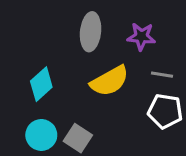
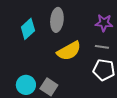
purple star: (141, 37) -> (104, 23), moved
cyan diamond: (41, 84) -> (28, 29), moved

